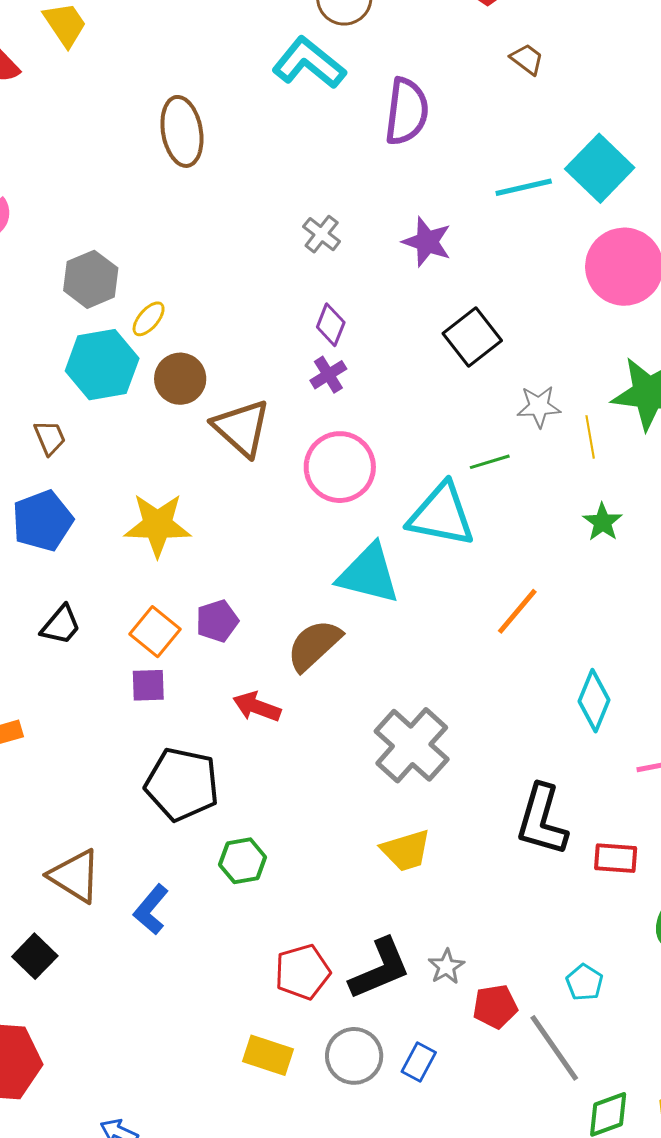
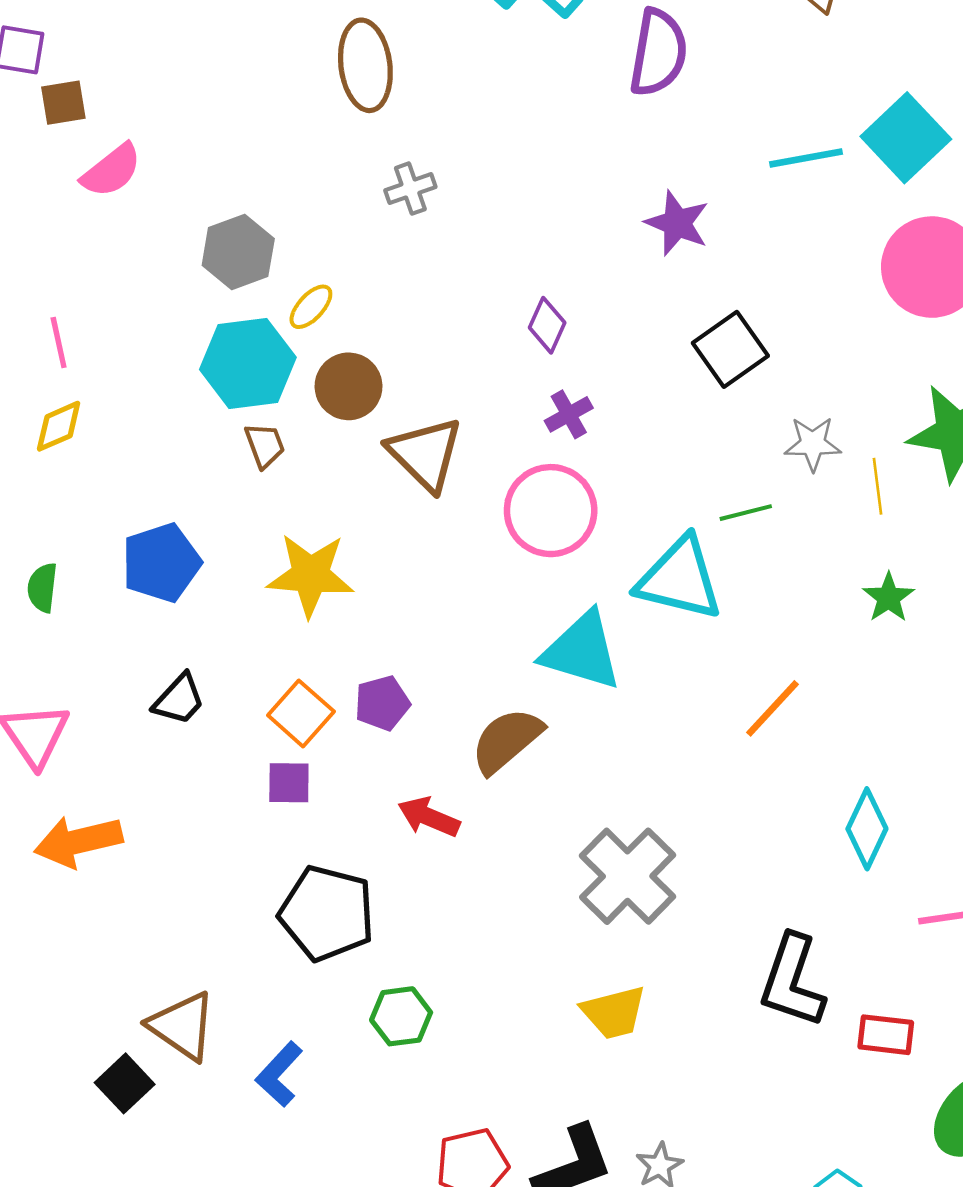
gray cross: (322, 234) -> (410, 189), moved, turned 30
purple cross: (328, 375) -> (569, 414), moved
brown trapezoid: (50, 438) -> (265, 445), moved
black square: (35, 956) -> (125, 1083), moved

